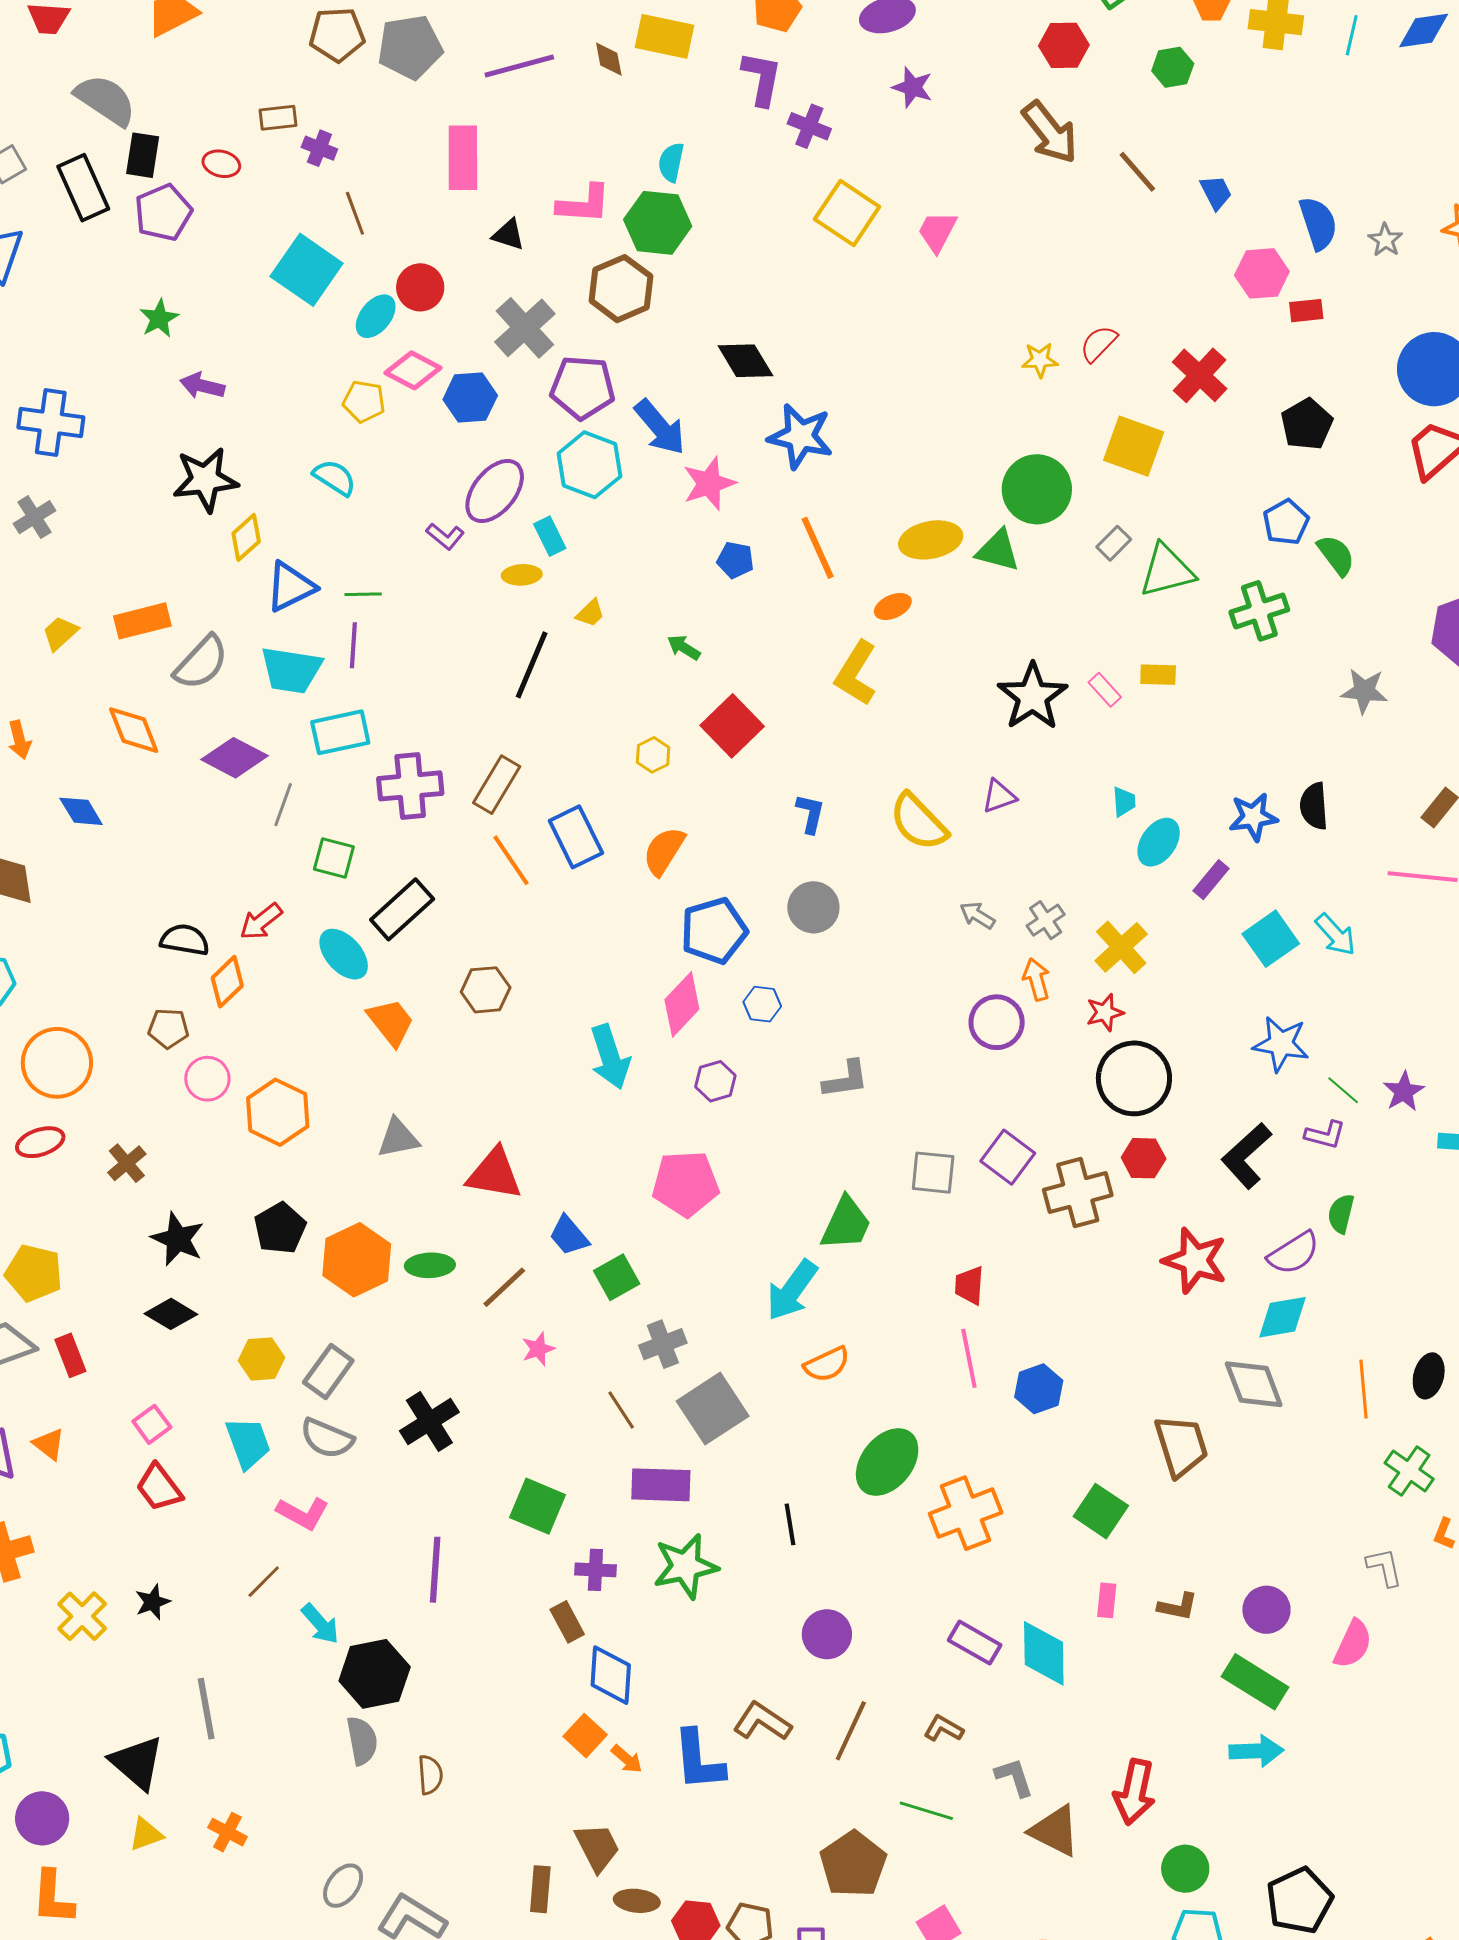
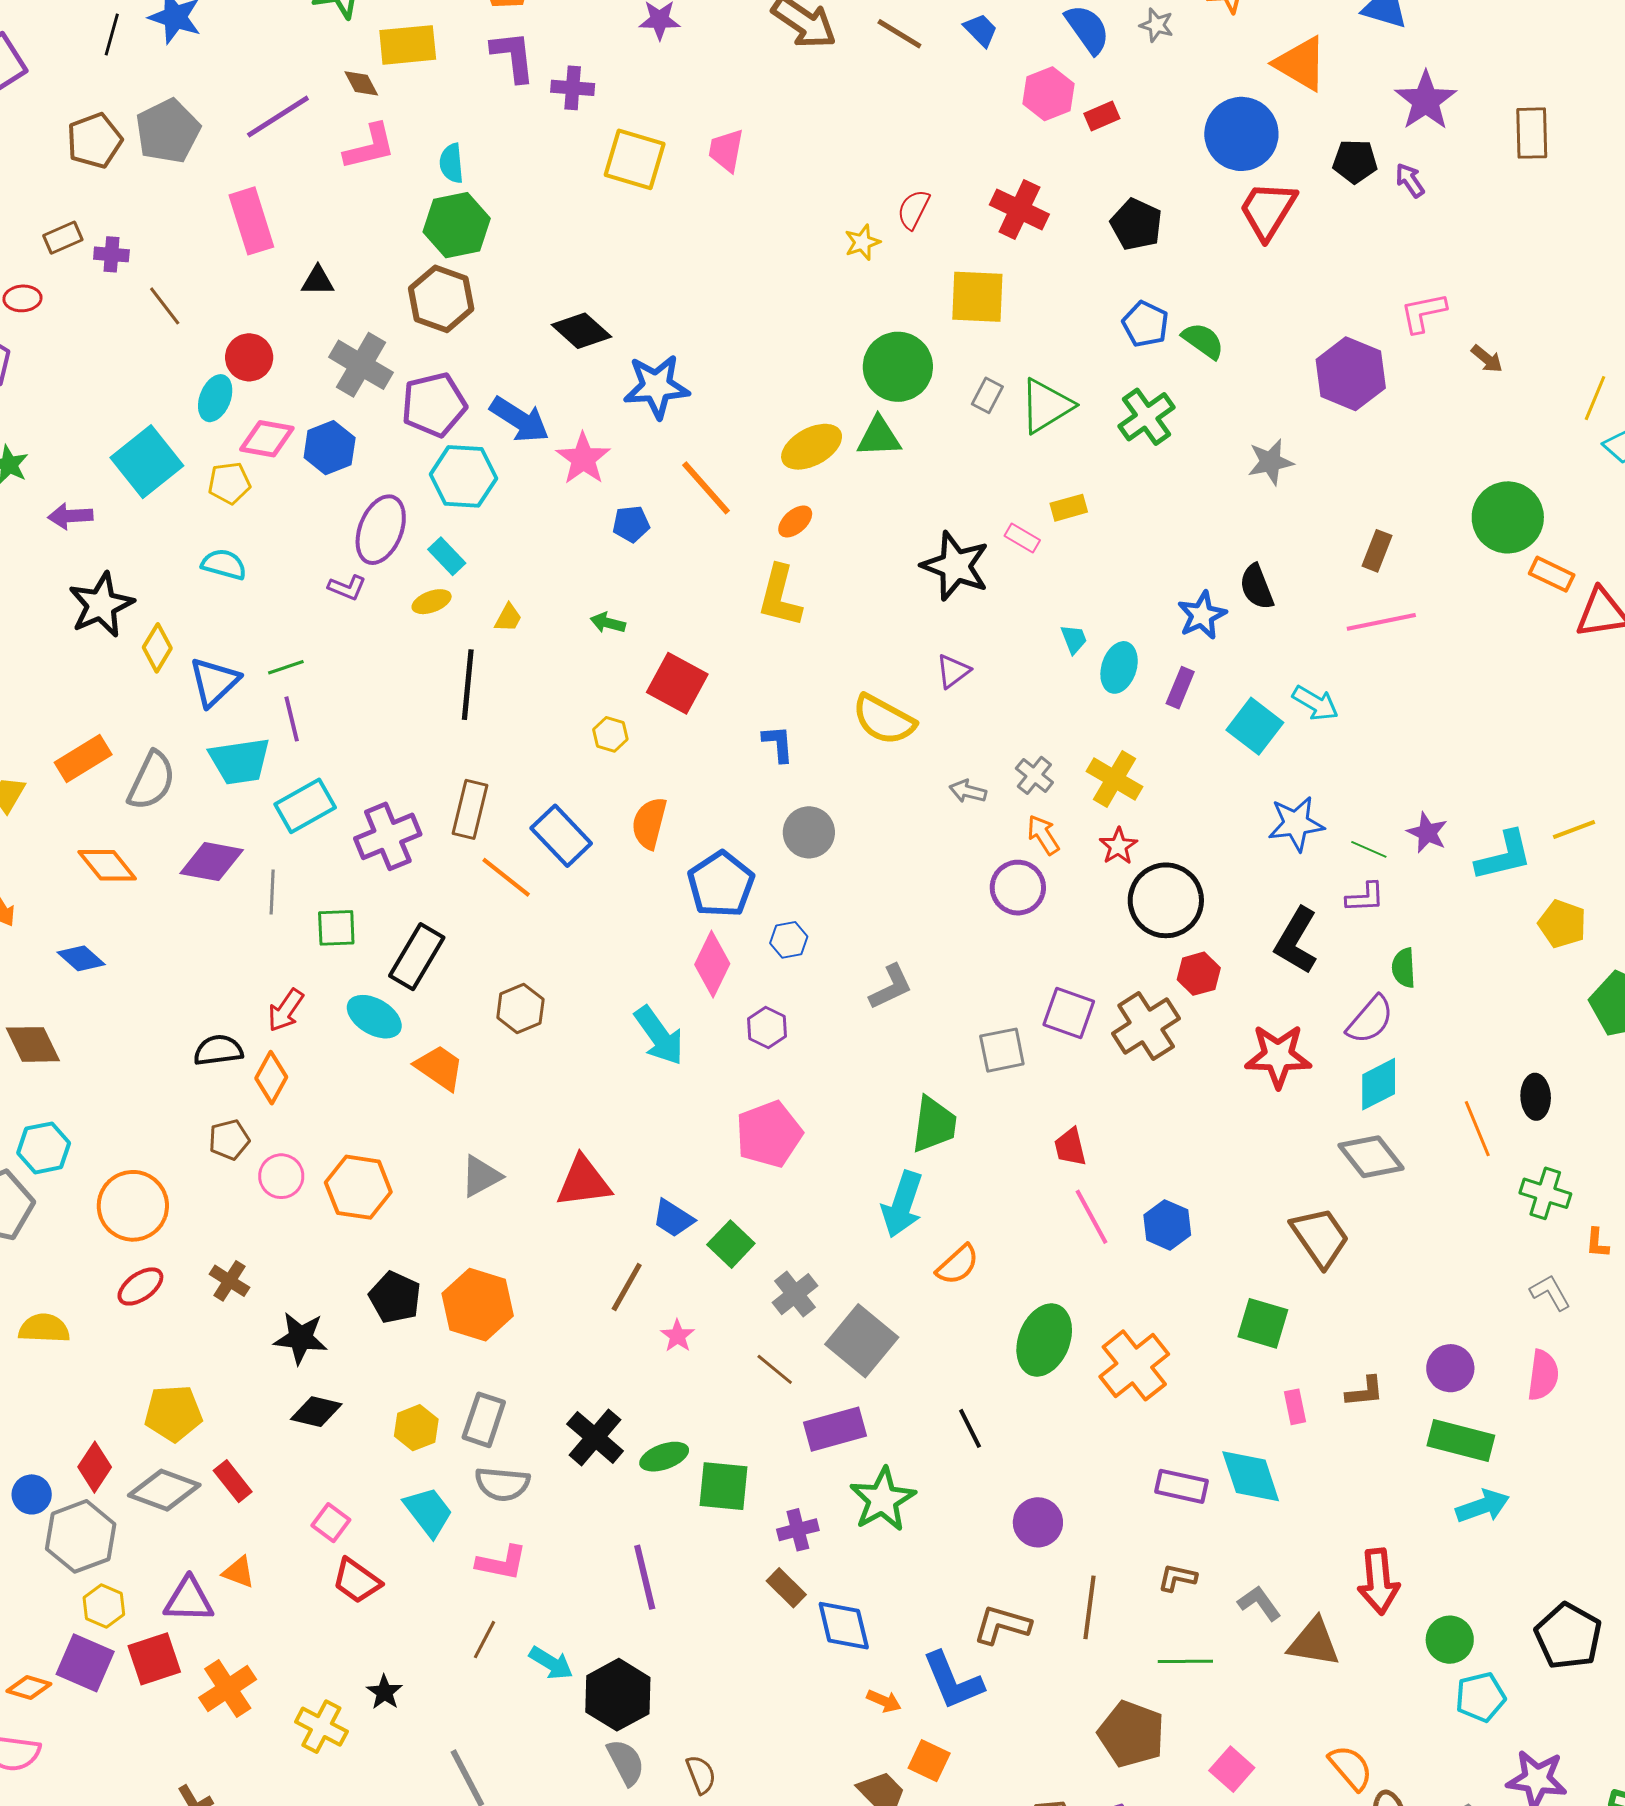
pink L-shape: (584, 204) -> (370, 147), moved
cyan square: (307, 270) -> (147, 462), moved, turned 34
green ellipse: (430, 1265) -> (664, 1457), moved
orange square: (585, 1736) -> (929, 1761), moved

